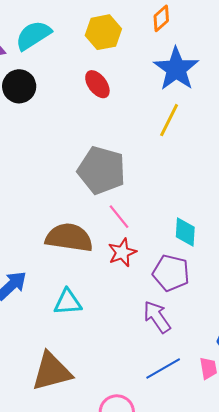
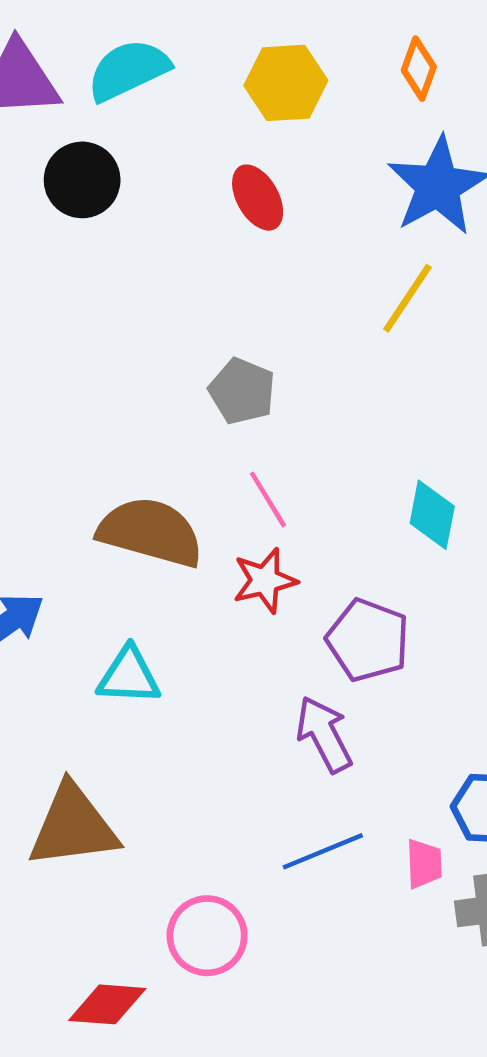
orange diamond: (161, 18) -> (419, 69), turned -36
gray pentagon: (101, 170) -> (242, 391), size x0.6
cyan diamond: (185, 232) -> (432, 515), moved

